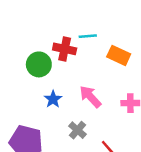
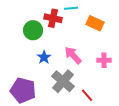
gray cross: (77, 130) -> (63, 81), size x1.6

